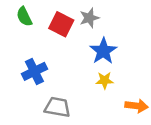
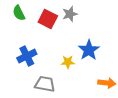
blue star: (103, 51) -> (89, 50), moved
yellow star: (105, 80) -> (68, 62), moved

